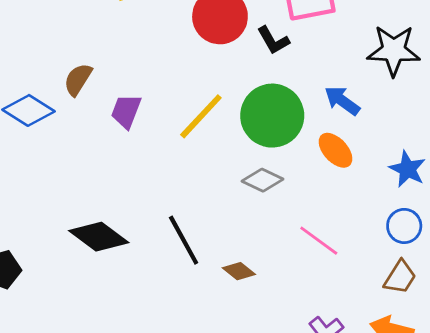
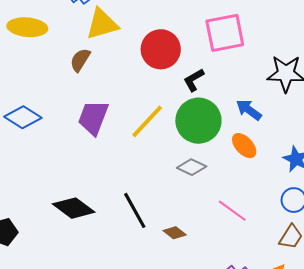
black L-shape: (273, 40) -> (194, 80), moved, turned 90
brown semicircle: (78, 79) -> (80, 60), moved
purple trapezoid: (126, 111) -> (93, 118), size x1.4

